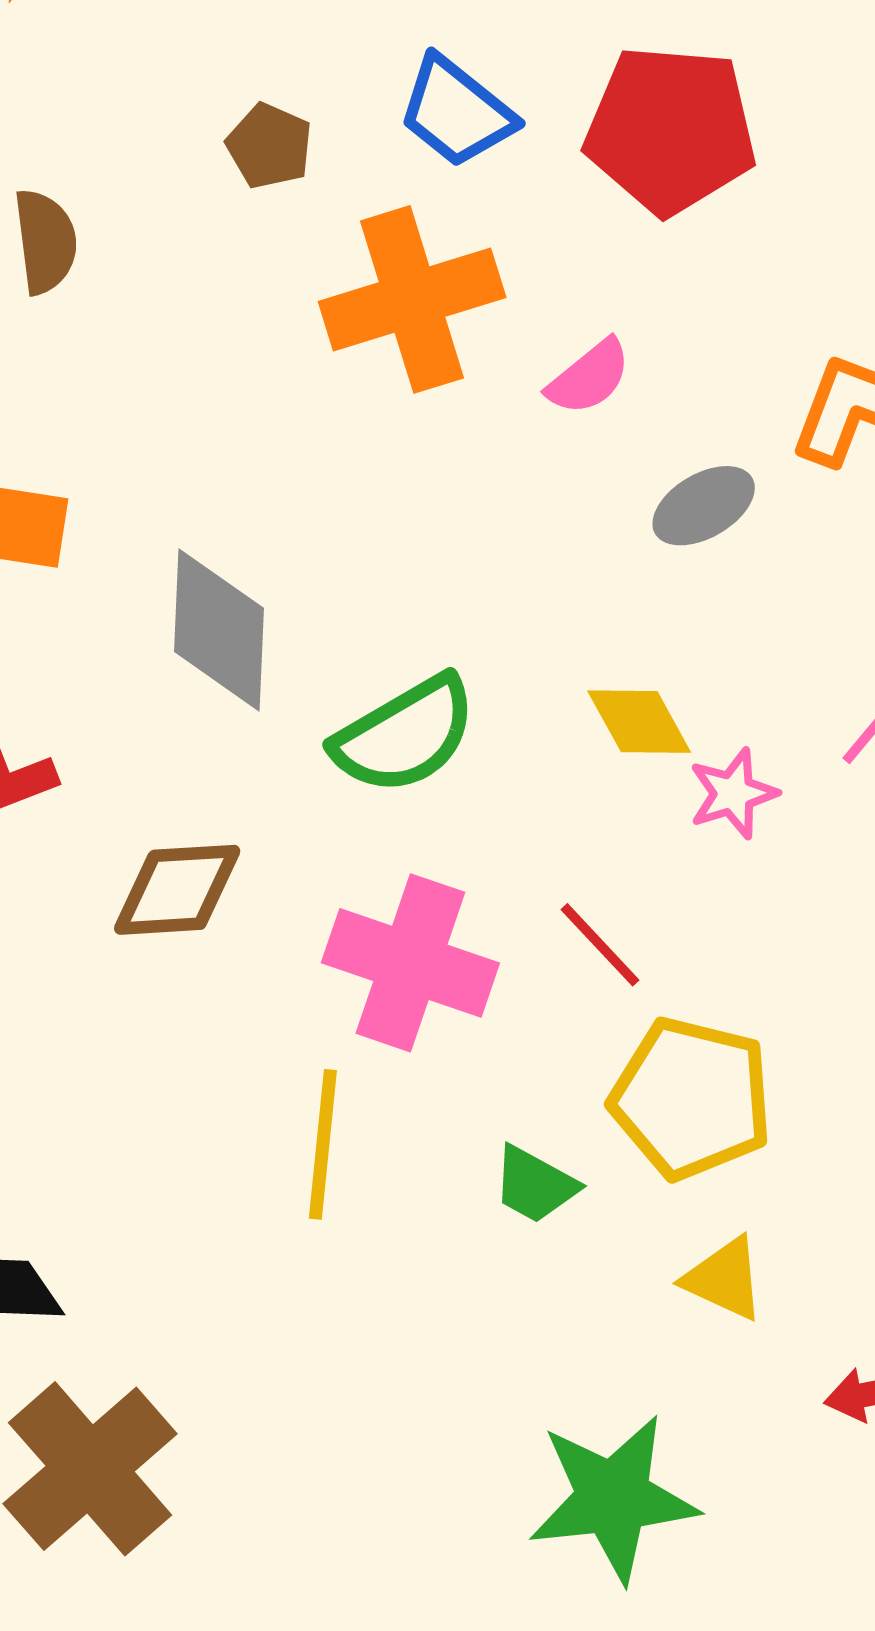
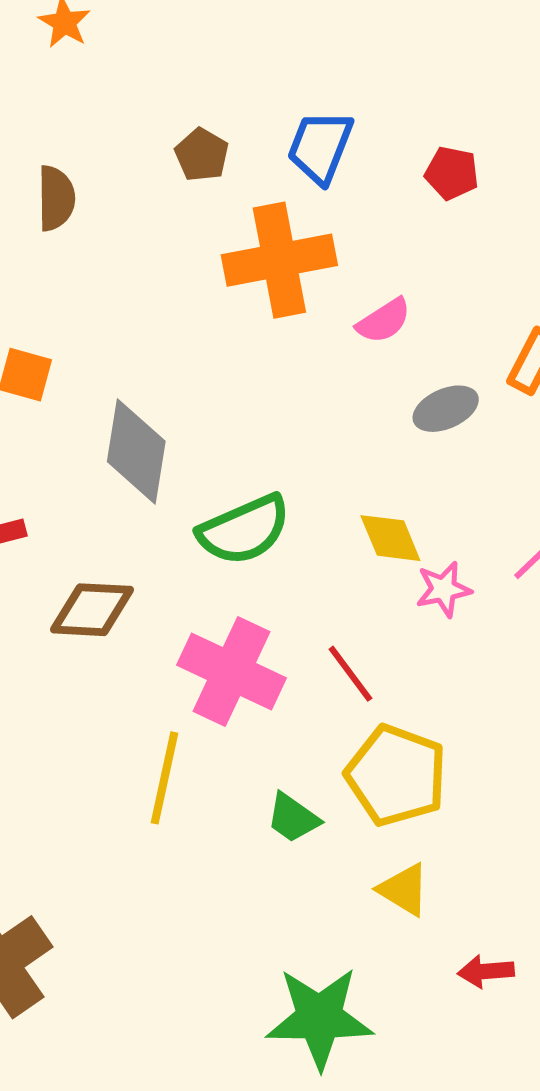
blue trapezoid: (456, 112) -> (320, 147), turned 66
red pentagon: (671, 130) -> (452, 173), size x0.5

